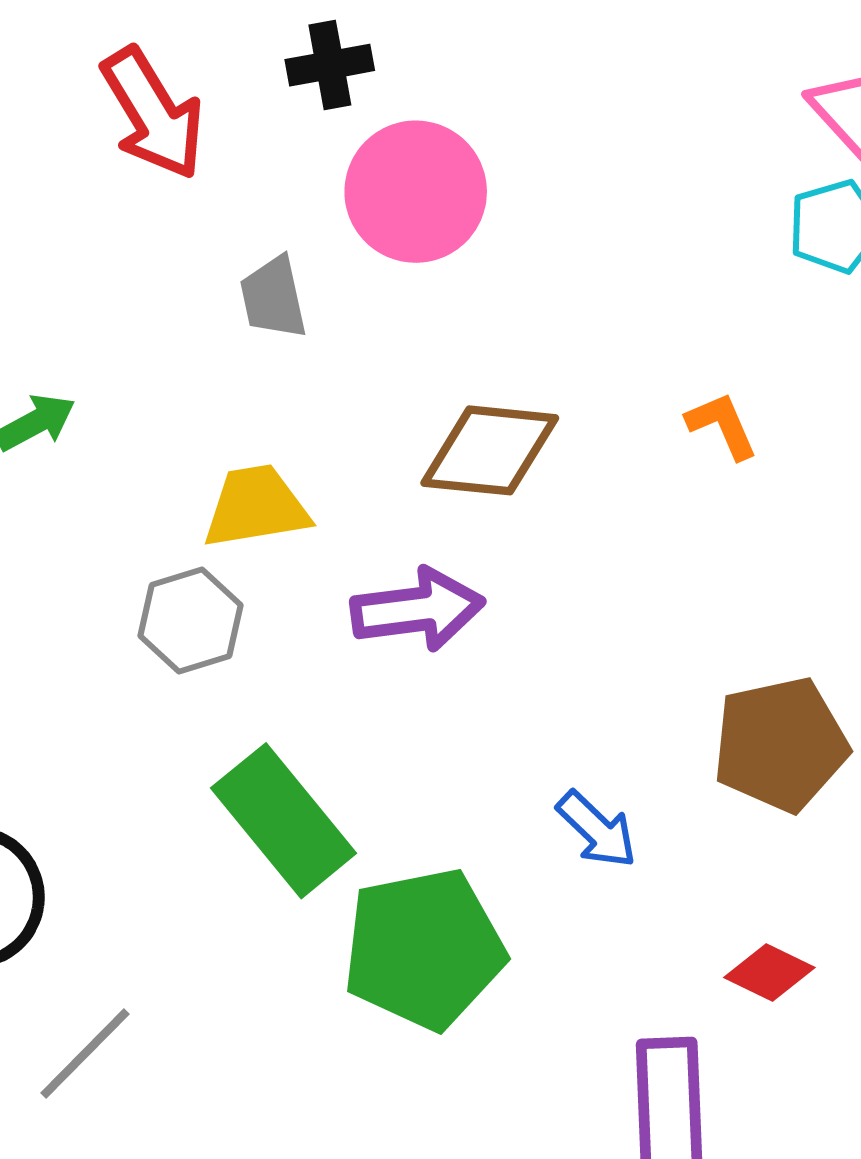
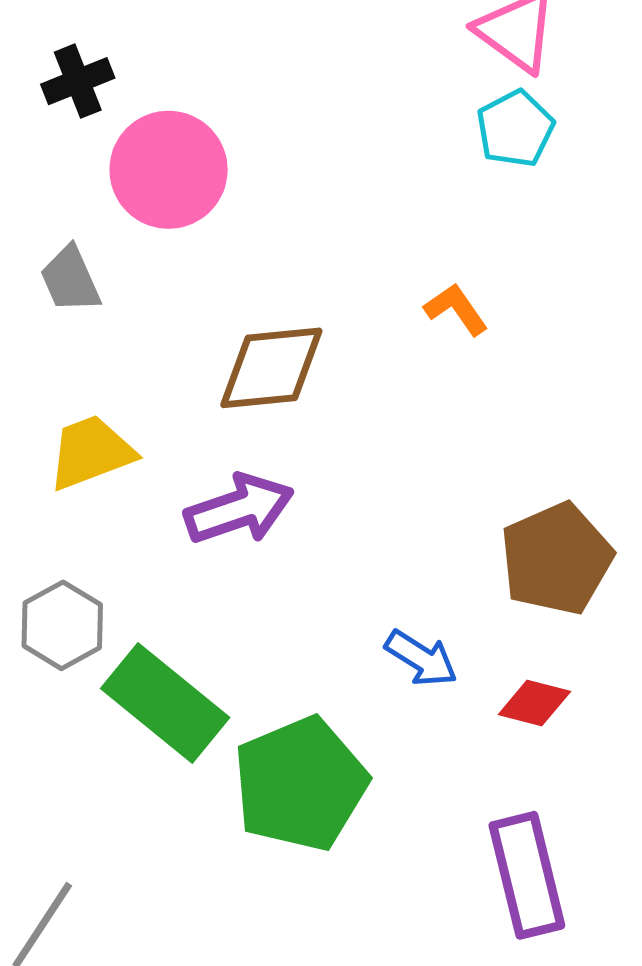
gray hexagon: (191, 620) -> (62, 625), moved
red diamond: (769, 973) -> (534, 703), moved

